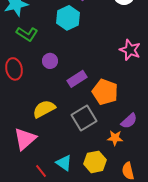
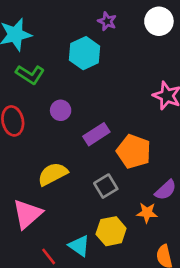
gray square: (84, 118) -> (106, 186), size x0.7
yellow hexagon: (95, 162) -> (111, 231), moved

